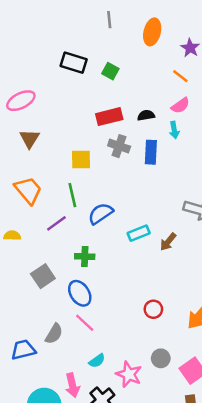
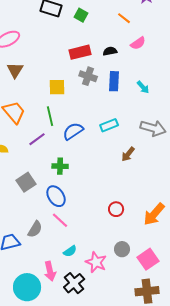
orange line: (180, 76) -> (124, 18), moved
cyan arrow: (174, 130) -> (143, 87), moved, turned -32
cyan rectangle: (139, 233) -> (109, 125), moved

